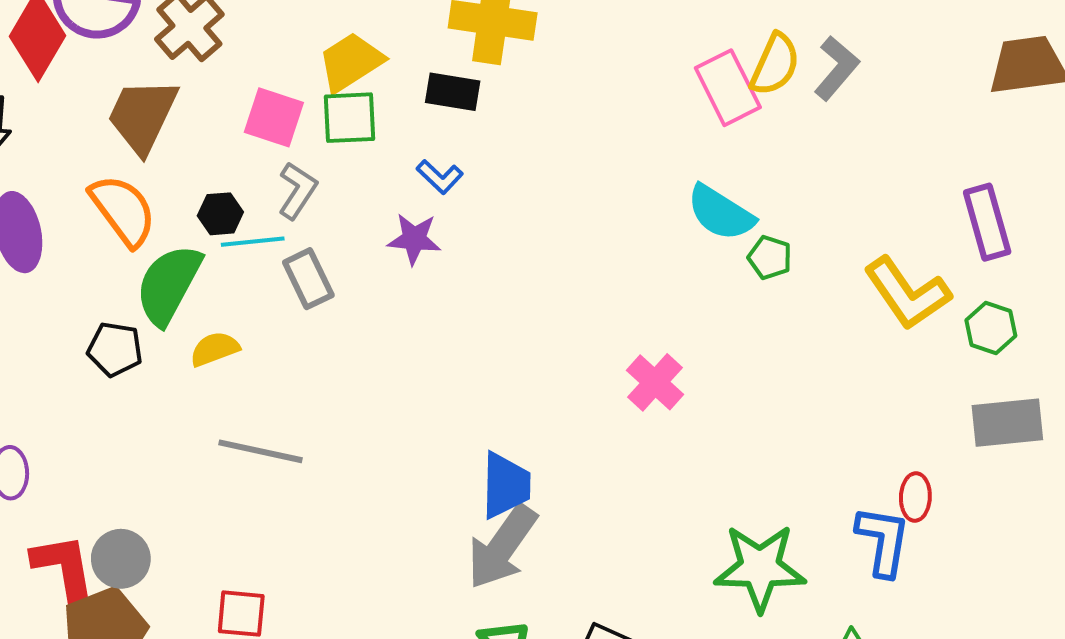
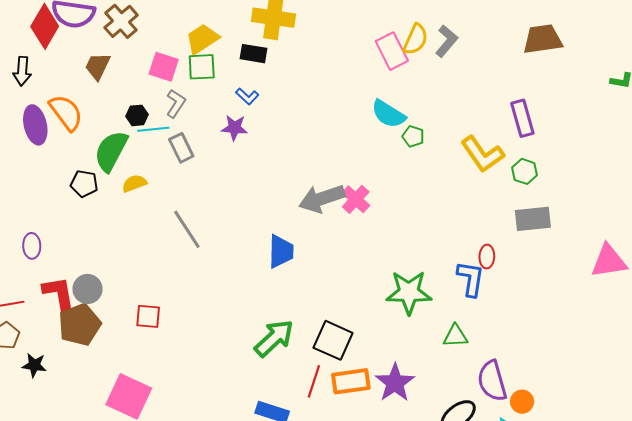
brown trapezoid: (142, 116) -> (98, 66), size x0.7
orange semicircle: (123, 210) -> (66, 113), moved
gray line: (261, 451) -> (187, 229), moved, turned 45
gray arrow: (502, 547) -> (322, 199), moved, turned 36

